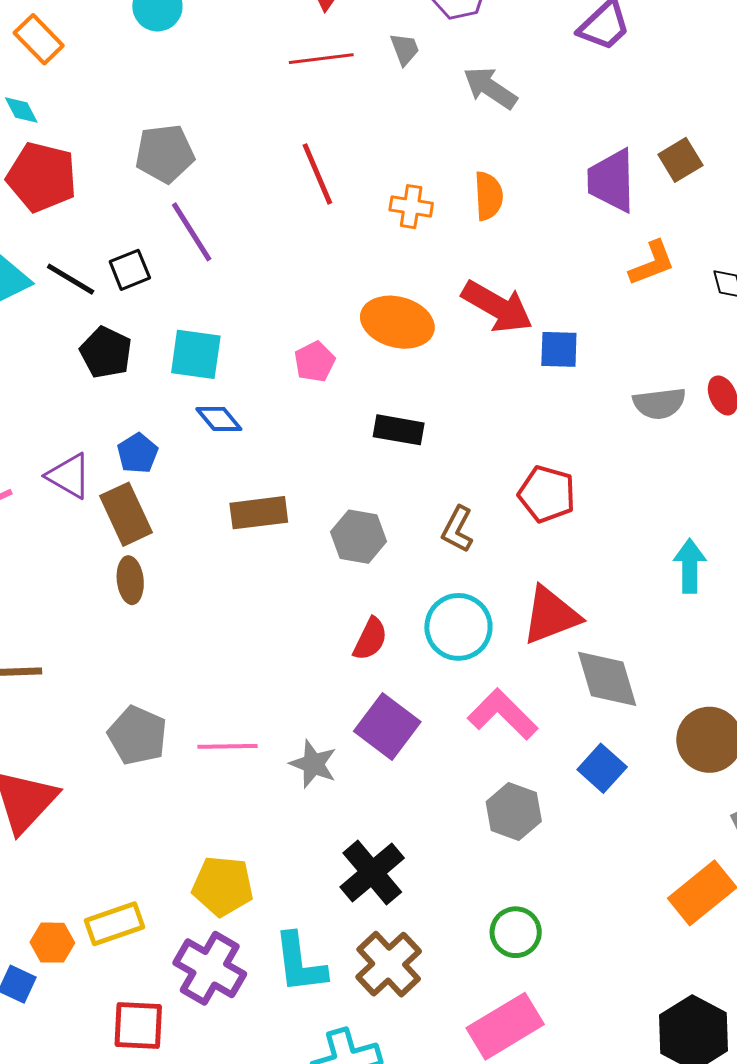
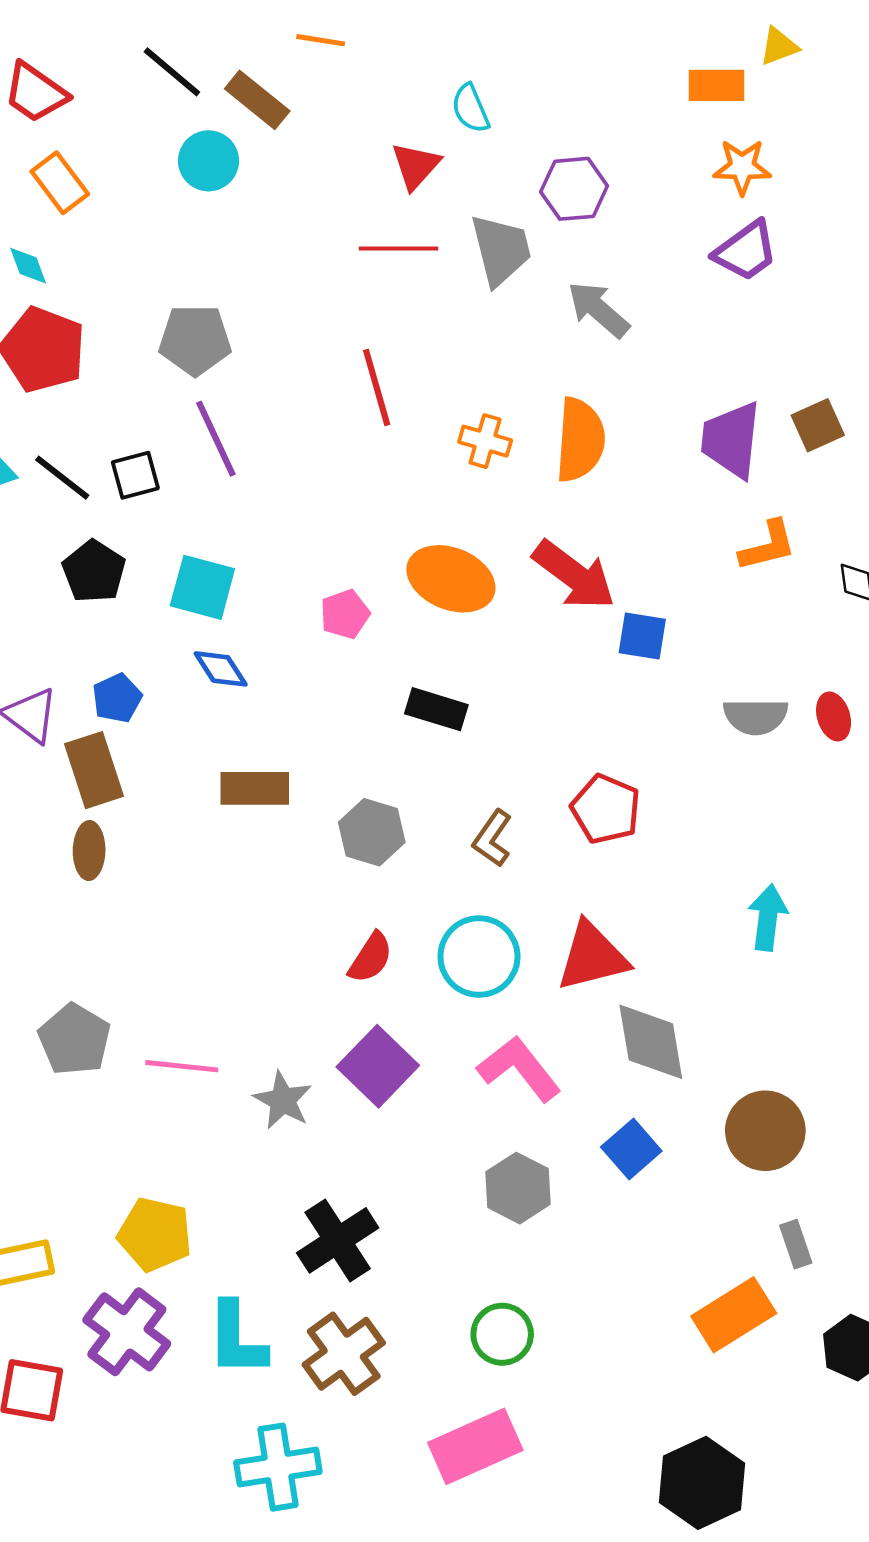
gray trapezoid: (405, 49) -> (501, 250), size x1.8
orange semicircle: (488, 196) -> (580, 440), size x1.4

